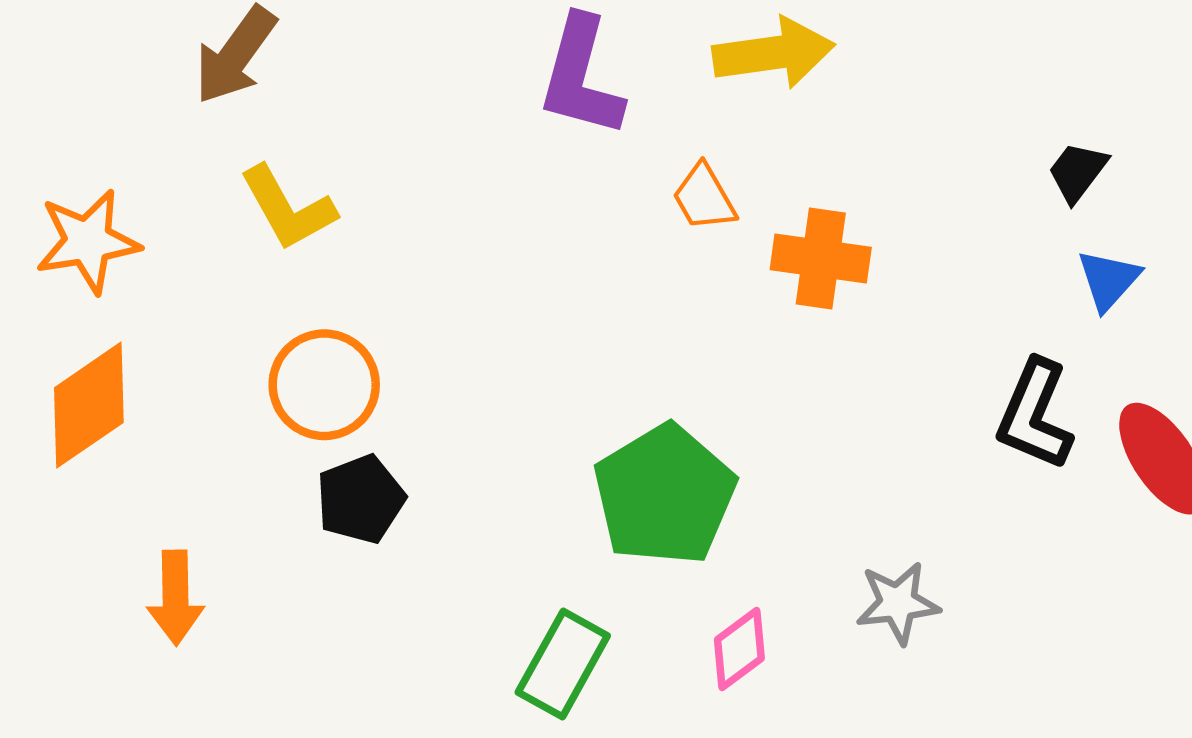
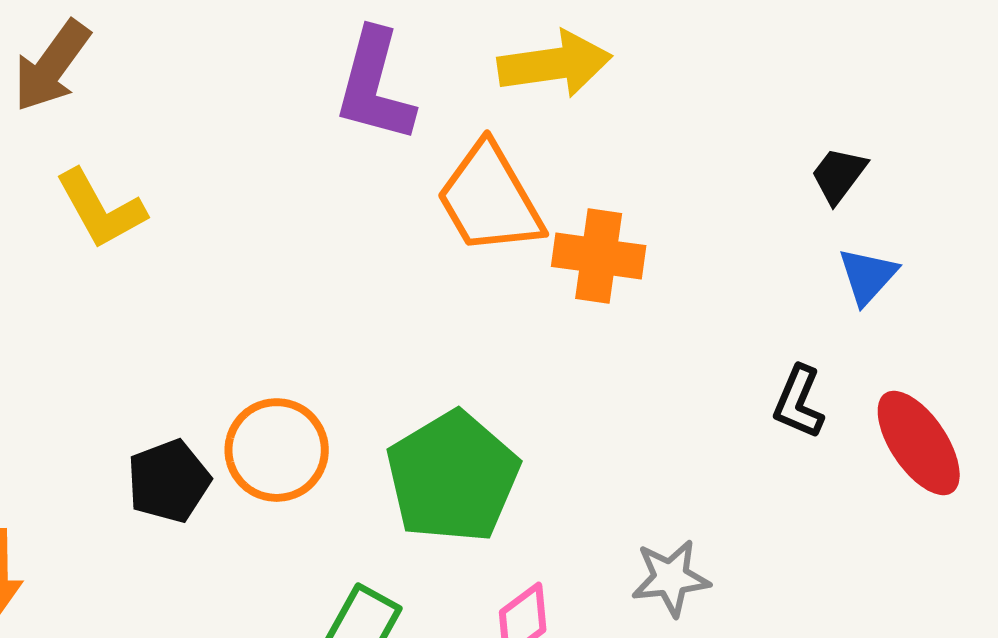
orange trapezoid: (704, 198) -> (490, 199), size x1.8
orange circle: (324, 385) -> (277, 450), moved
black L-shape: (1035, 415) -> (799, 402), size x0.7

